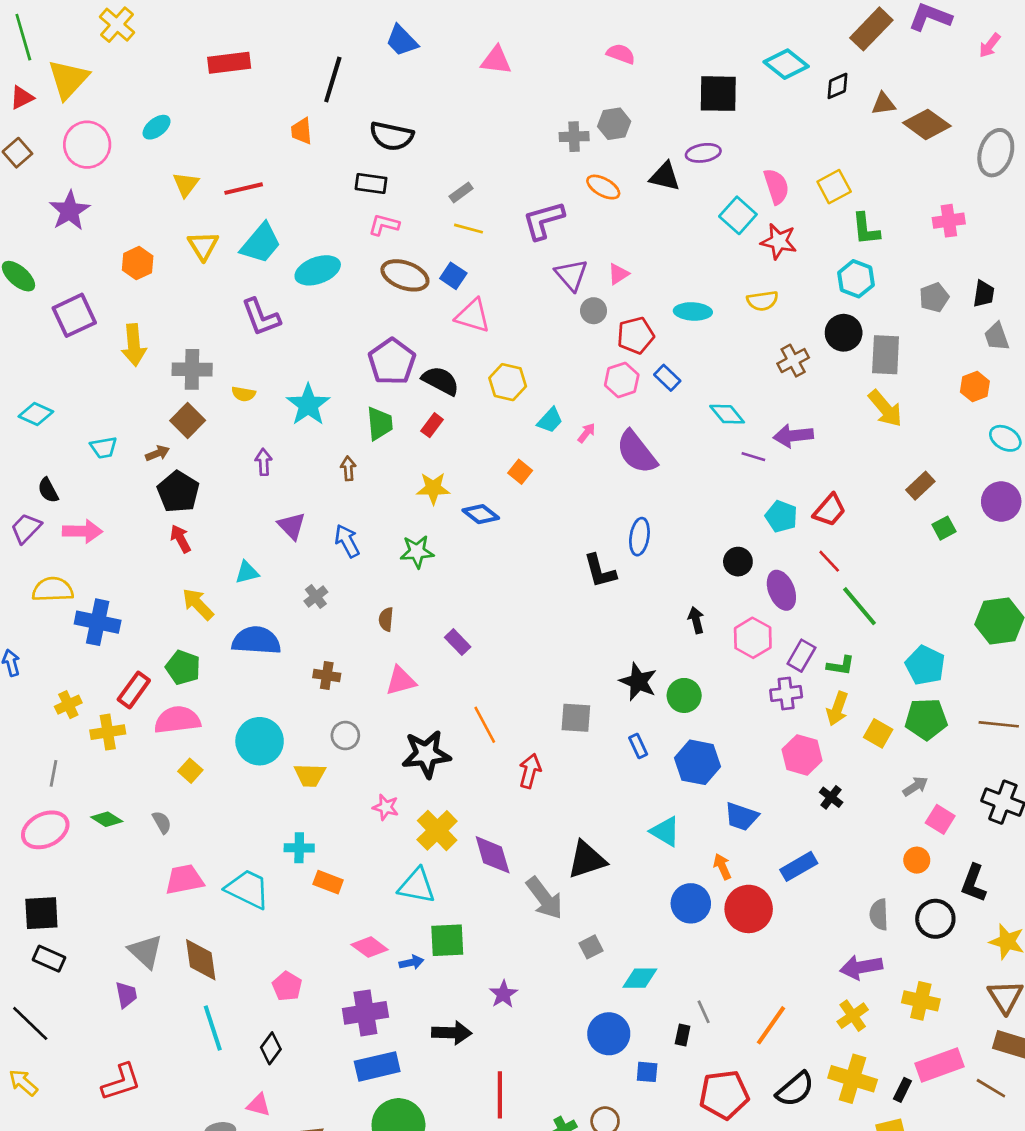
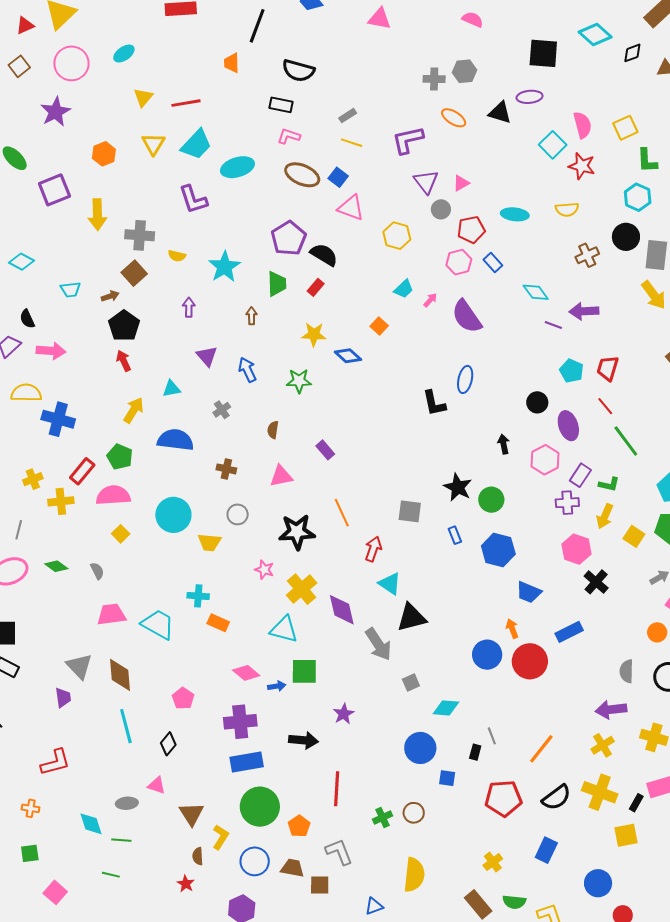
yellow hexagon: (508, 382) -> (397, 236), moved
red trapezoid: (830, 510) -> (608, 368), turned 152
yellow arrow: (198, 604) -> (134, 410), turned 72
black cross: (831, 797) -> (596, 582), size x1.4
cyan triangle: (665, 831) -> (390, 584), moved

